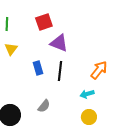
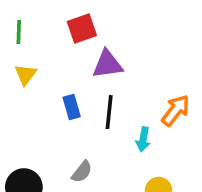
purple triangle: (59, 43) -> (107, 64), turned -30
cyan arrow: (87, 94) -> (143, 139), moved, turned -64

